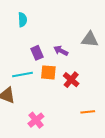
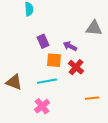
purple arrow: (61, 51) -> (70, 46), moved
cyan line: (22, 75) -> (47, 81), moved

